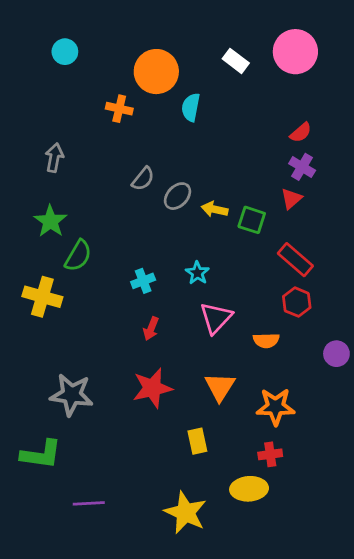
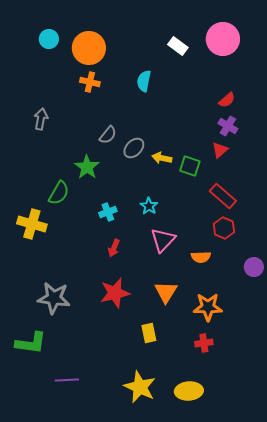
orange circle: (156, 72) -> (89, 48), moved
green star: (50, 221) -> (87, 167), moved
yellow ellipse: (249, 489) -> (189, 391), moved

